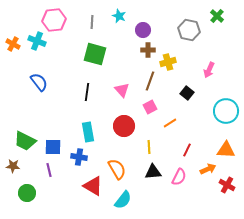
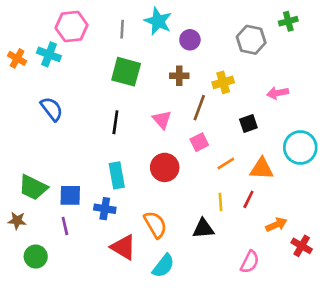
cyan star: (119, 16) -> (158, 21), size x1.5
green cross: (217, 16) -> (288, 21), turned 32
brown cross: (148, 50) -> (179, 76), moved
pink arrow: (209, 70) -> (278, 93), turned 56
black square: (187, 93) -> (248, 124), turned 32
yellow line: (149, 147) -> (221, 202), moved
orange triangle: (226, 150) -> (262, 169), moved
pink semicircle: (179, 177) -> (250, 262), moved

